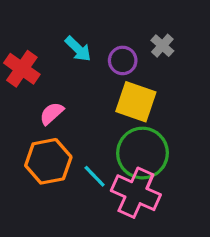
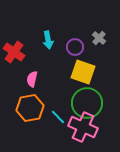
cyan arrow: (78, 49) -> (48, 40), turned 36
pink semicircle: (52, 113) -> (32, 79), turned -35

